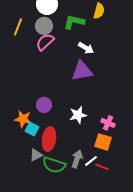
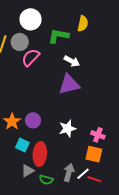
gray circle: (44, 26) -> (20, 42), moved
orange star: (23, 119) -> (12, 122), moved, turned 30
green semicircle: (54, 165) -> (46, 180), size x0.6

